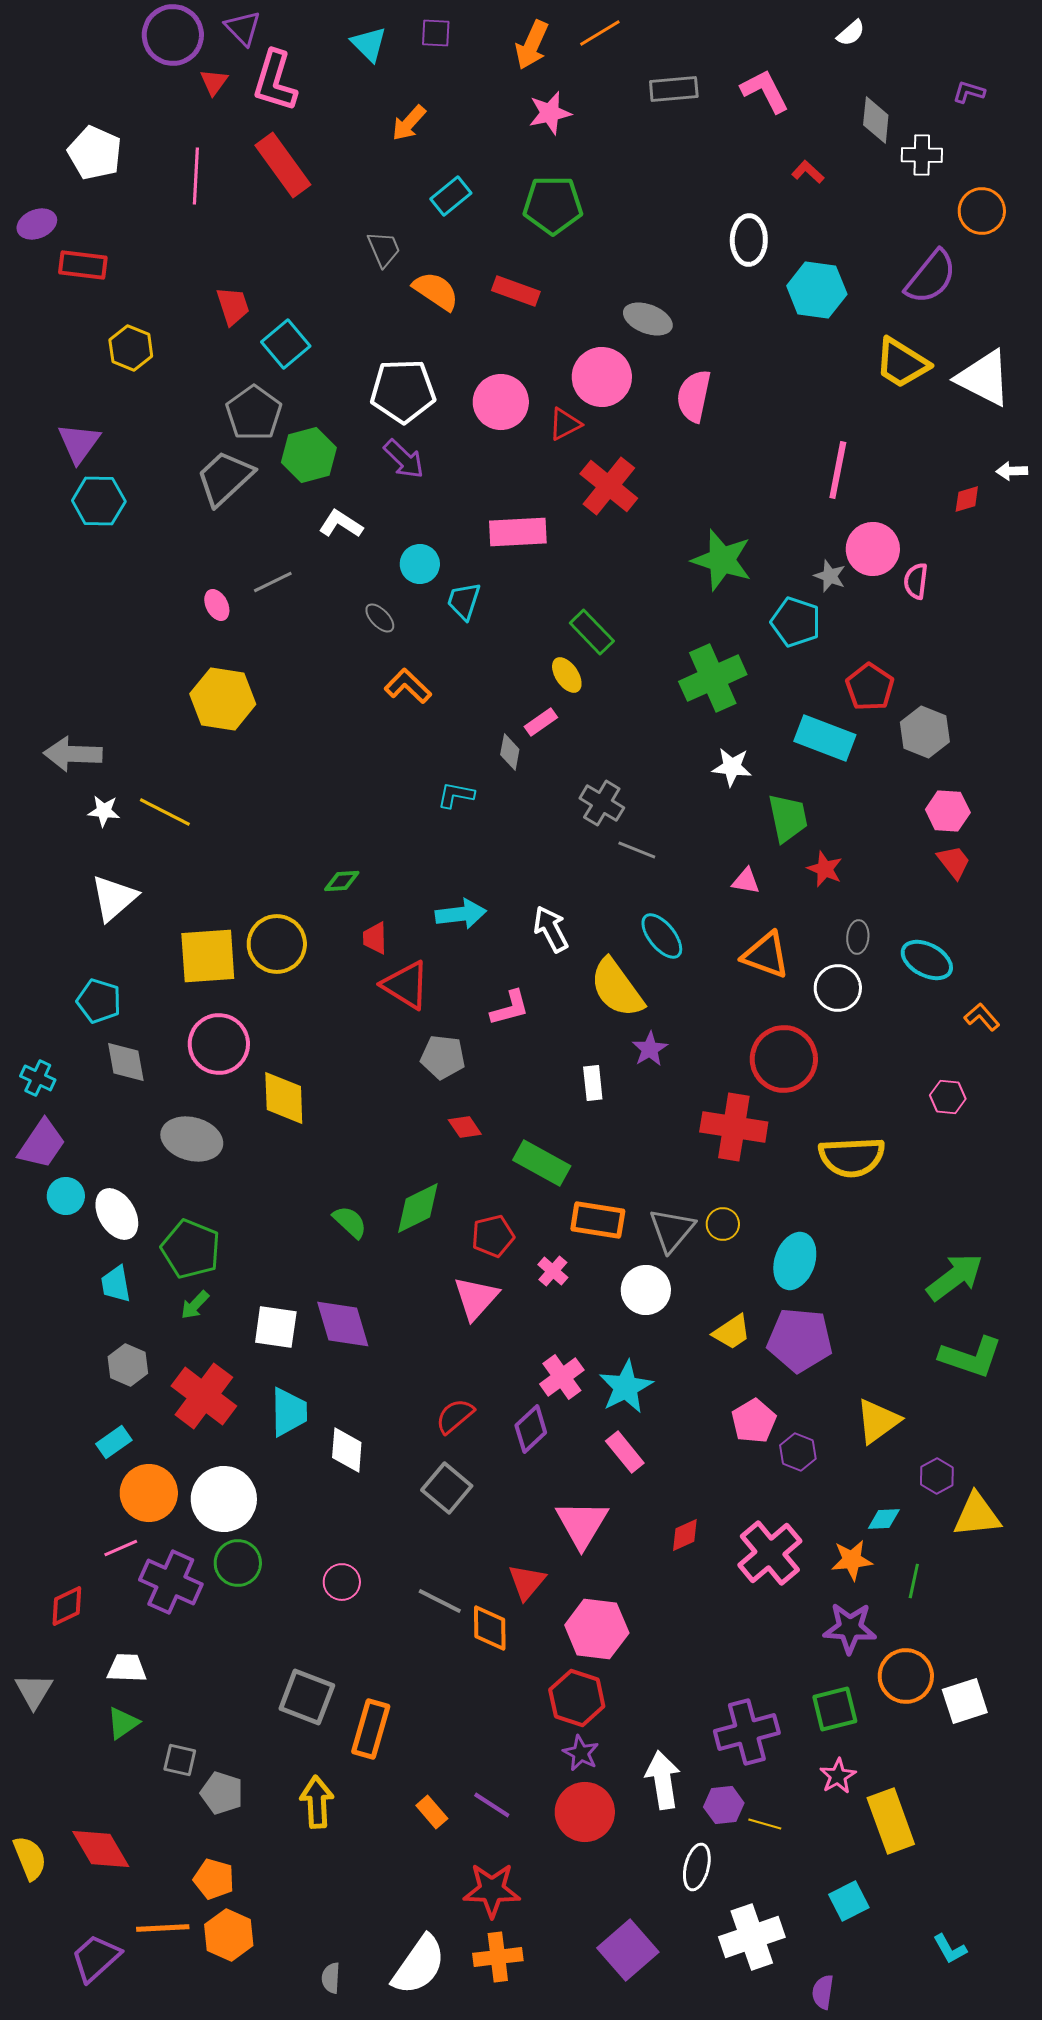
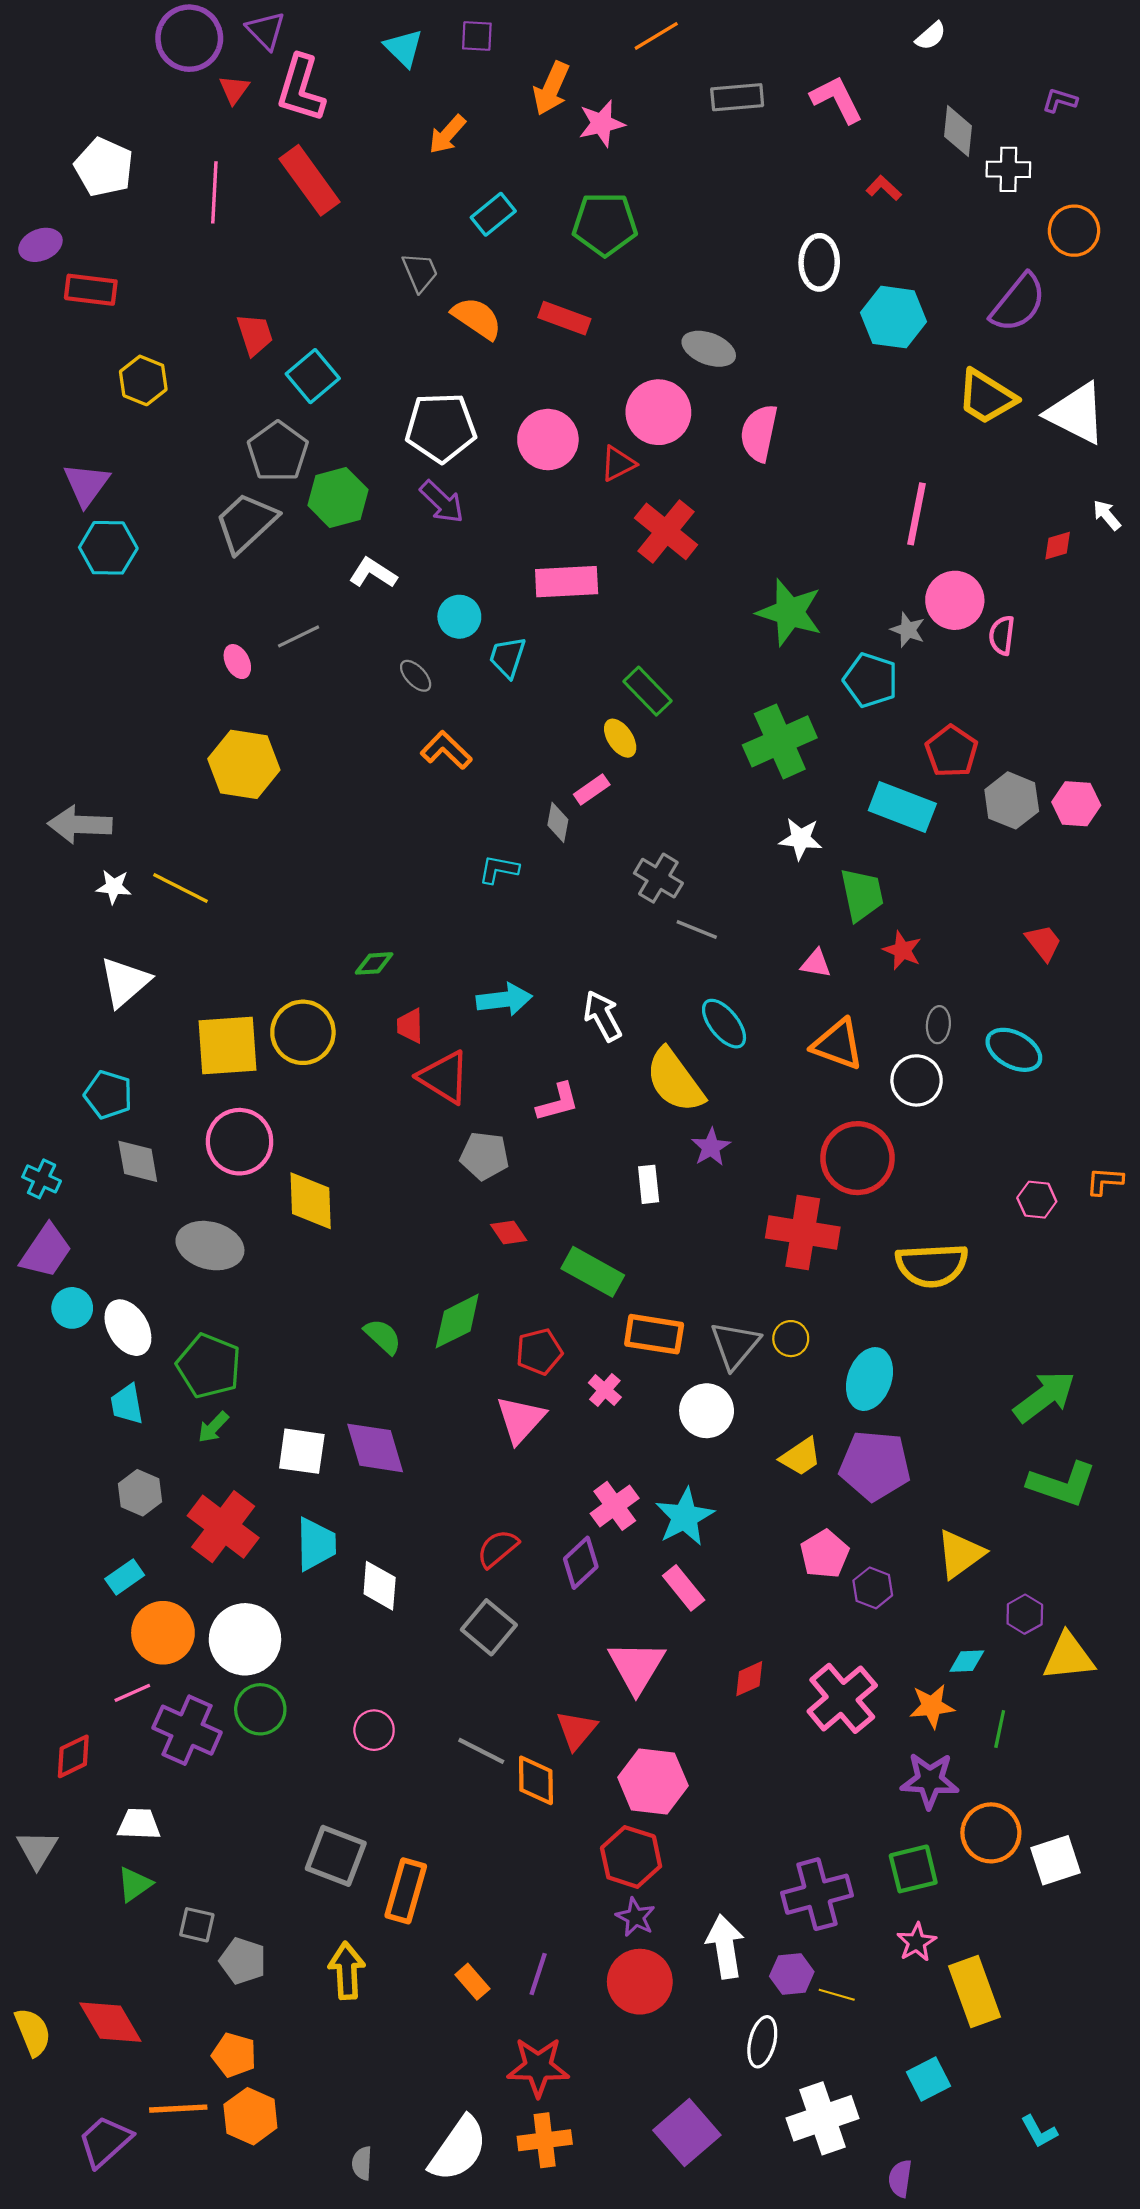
orange arrow: (532, 45) -> (551, 88), moved
white arrow: (1012, 471) -> (1107, 515), turned 52
pink hexagon: (948, 811) -> (1076, 804), moved
orange L-shape: (982, 1017) -> (1105, 1181), moved, turned -45
purple line: (492, 1805) -> (538, 1974), turned 75

